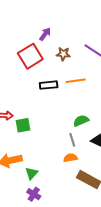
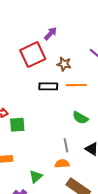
brown star: (63, 54) -> (64, 64), moved
green semicircle: (81, 121) -> (80, 118), moved, turned -133
green triangle: (32, 173) -> (36, 176), moved

